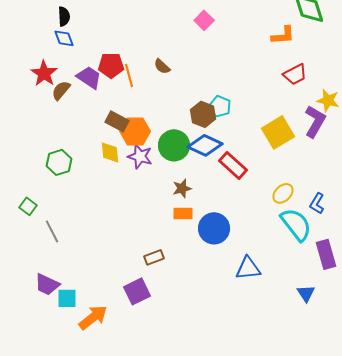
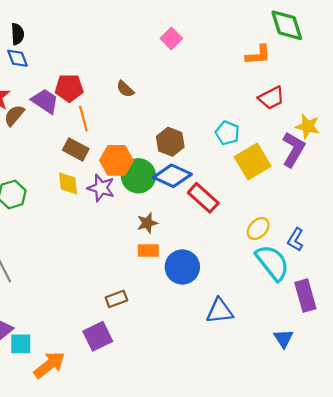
orange line: (129, 75) -> (83, 119), moved
cyan pentagon: (220, 106) -> (227, 133), moved
orange hexagon: (135, 131) -> (116, 160), moved

